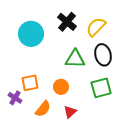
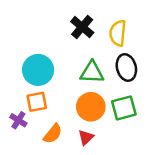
yellow semicircle: (96, 27) -> (118, 33), turned -40
cyan circle: (31, 34) -> (38, 70), moved
orange circle: (61, 87) -> (91, 107), moved, size x1.5

